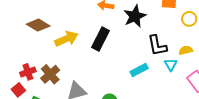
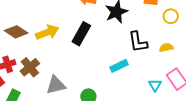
brown diamond: (38, 25) -> (16, 32), moved
cyan triangle: (171, 65) -> (155, 85), moved

